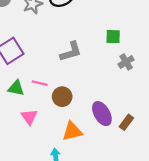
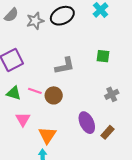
gray cross: (126, 62) -> (112, 94), moved
brown circle: (62, 97) -> (54, 95), moved
orange triangle: (72, 131) -> (47, 135), moved, turned -48

